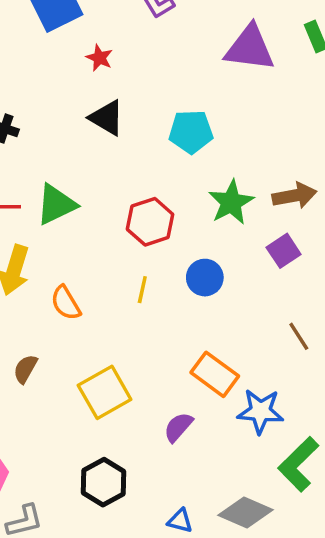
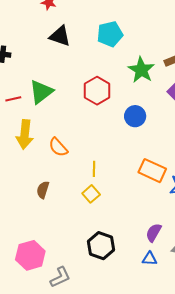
yellow line: (142, 290) -> (94, 169), moved
yellow square: (105, 392) -> (91, 194), size x0.6
purple semicircle: (178, 427) -> (154, 233), moved

